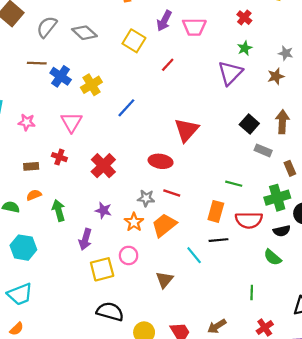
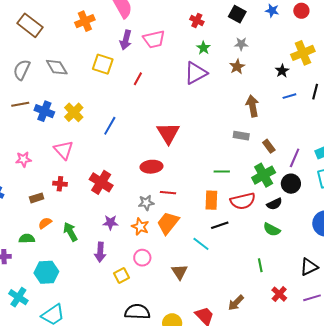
gray diamond: (84, 33) -> (57, 67), turned 30
purple triangle: (230, 73) -> (196, 73), turned 30
black square: (249, 124) -> (237, 14), moved
yellow square: (102, 269) -> (121, 276), size x0.7

